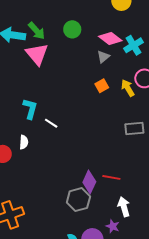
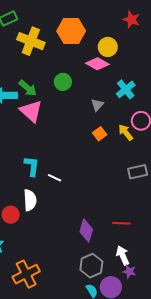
pink diamond: (110, 39) -> (97, 64), moved
white semicircle: (24, 142) -> (30, 200), size x1.5
purple diamond: (89, 182) -> (86, 230), moved
gray hexagon: (78, 200) -> (91, 266), moved
white arrow: (124, 207) -> (123, 255), moved

